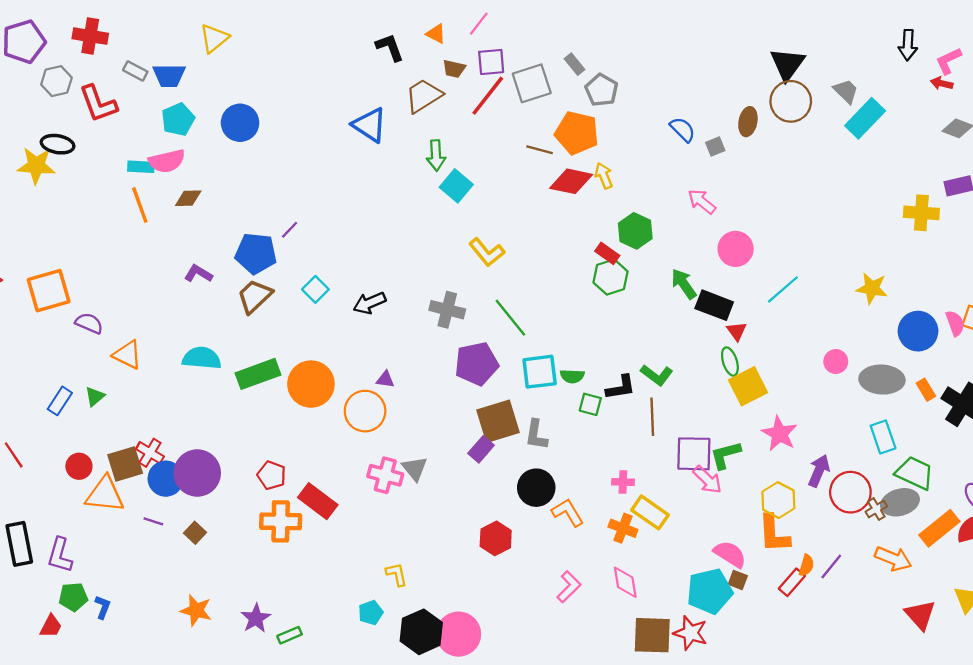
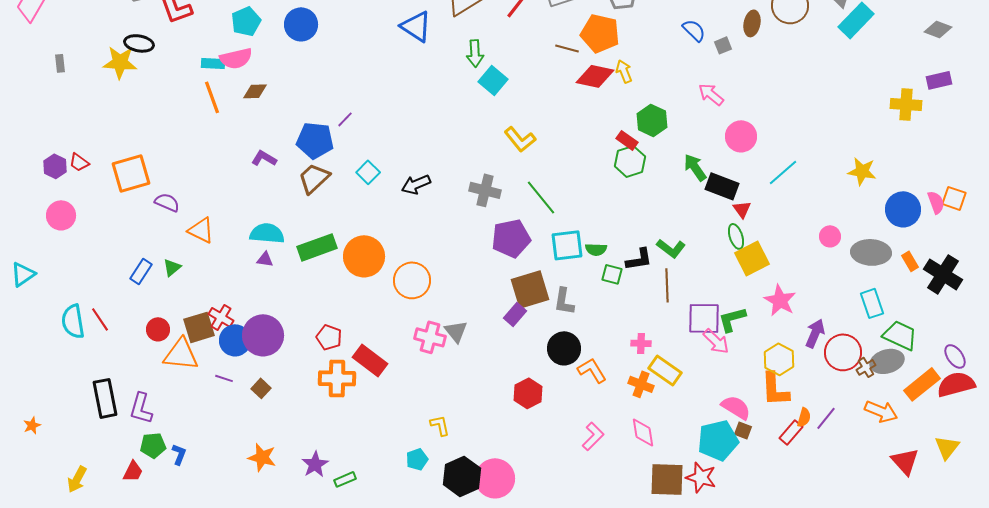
purple triangle: (385, 380) -> (265, 259), moved

